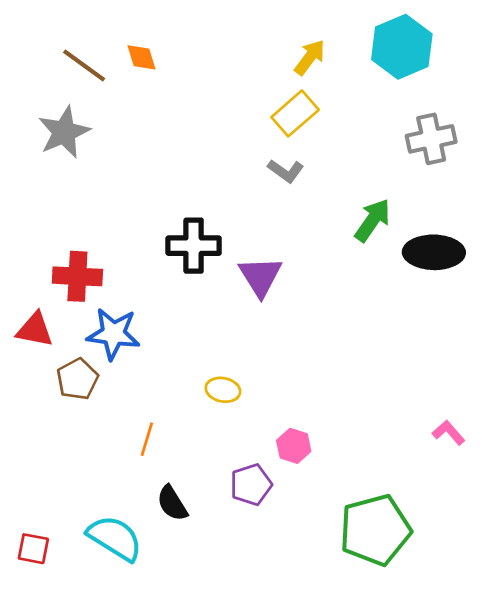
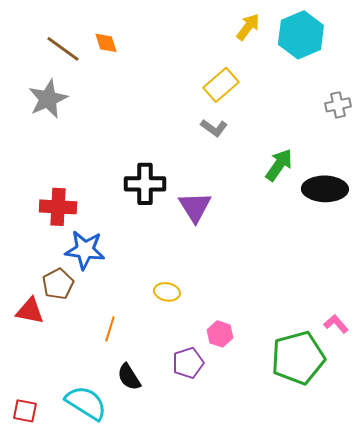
yellow arrow: (310, 57) -> (248, 27), moved
gray cross: (431, 139) -> (338, 105), moved, size x0.7
red triangle: (35, 330) -> (30, 311), moved
green pentagon: (375, 530) -> (298, 358), moved

